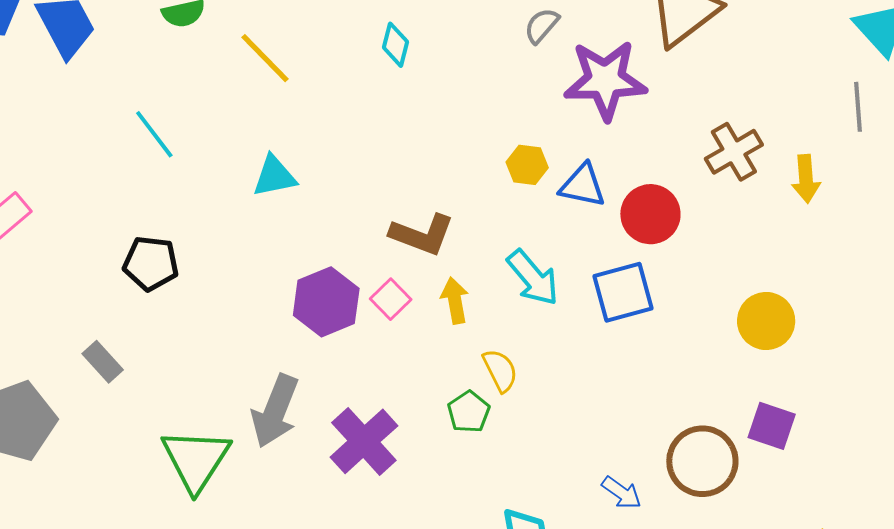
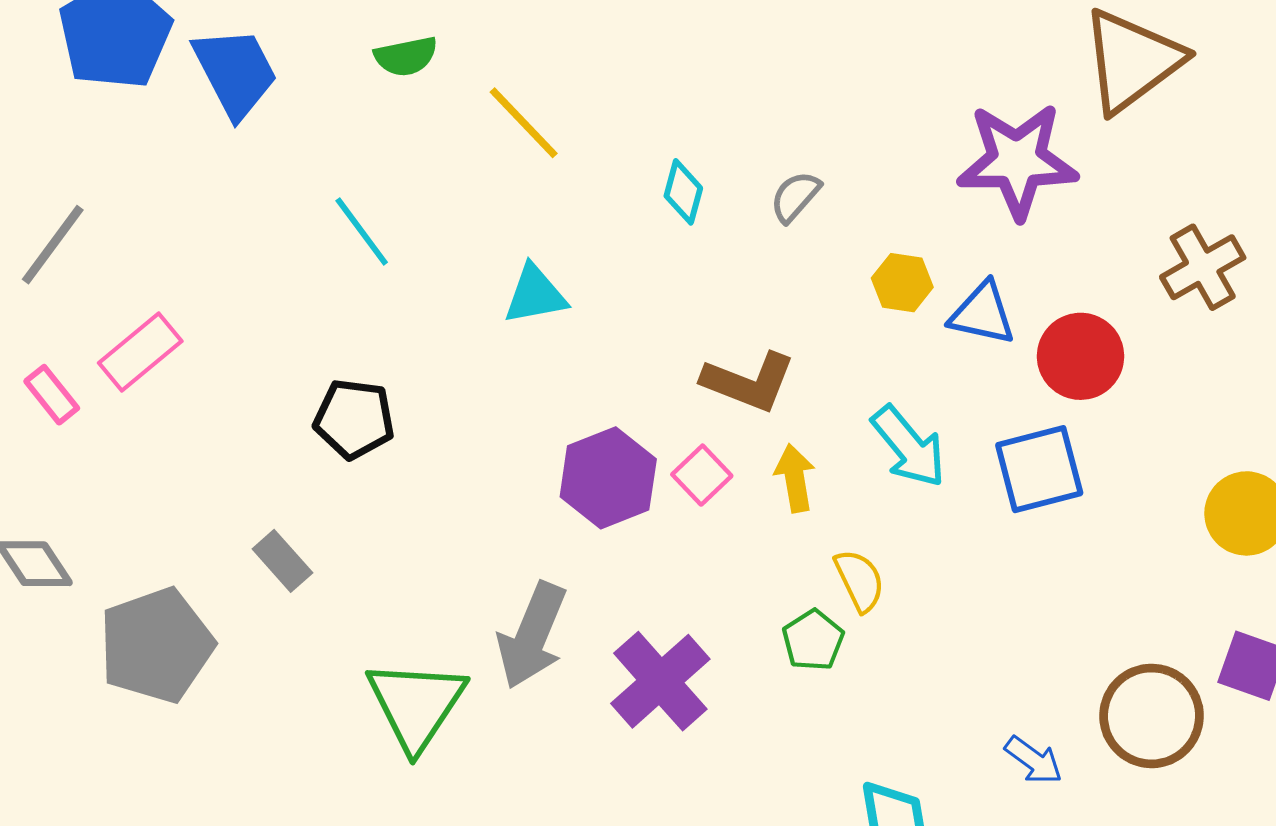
gray semicircle: (542, 26) -> (795, 197), moved
cyan diamond: (396, 45) -> (683, 192), moved

